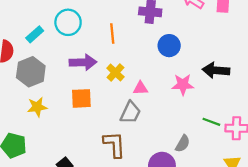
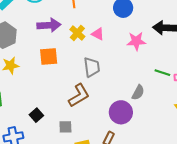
pink triangle: (140, 88) -> (98, 34), moved, turned 32
gray trapezoid: (130, 113) -> (92, 67), turned -30
brown L-shape: (114, 144) -> (79, 95), turned 65

